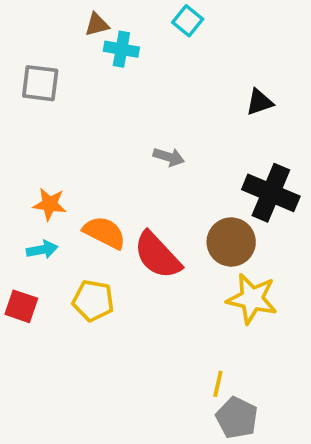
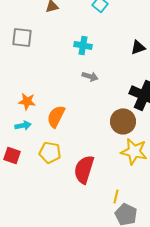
cyan cross: (121, 49) -> (83, 45), moved
orange semicircle: (104, 233) -> (56, 116), turned -90
red semicircle: (157, 255) -> (84, 169), moved, turned 60

